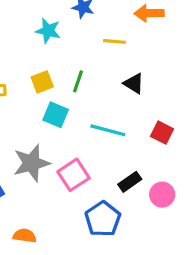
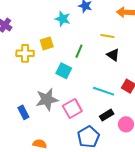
yellow line: (115, 41) -> (107, 36), moved
yellow square: (42, 82) -> (47, 43), moved
cyan line: (108, 130) -> (104, 91), moved

